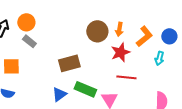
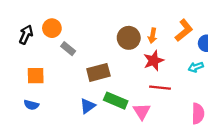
orange L-shape: (144, 36) -> (184, 30), moved
gray rectangle: (29, 41) -> (68, 49), moved
cyan arrow: (159, 58) -> (196, 67), turned 56

